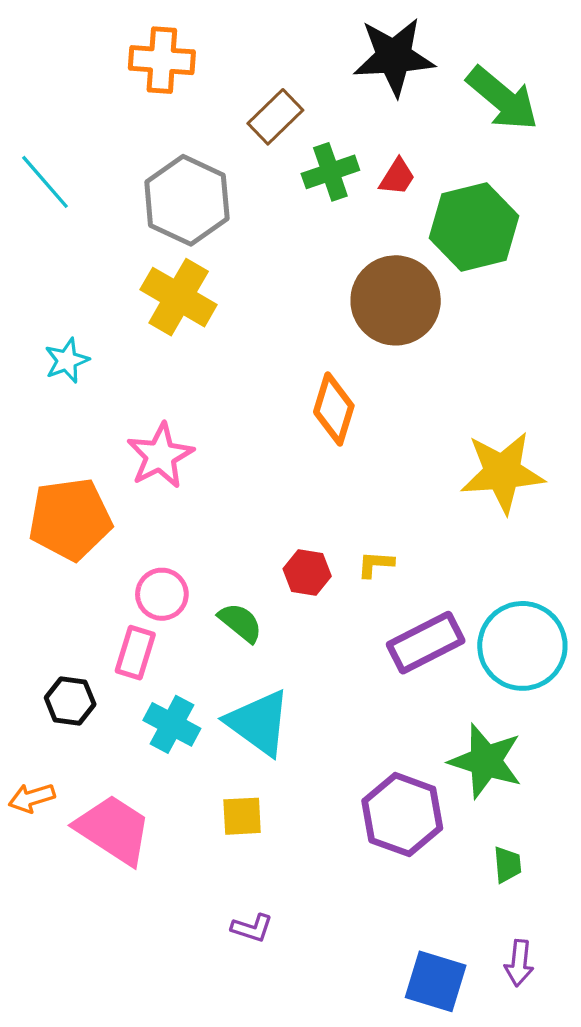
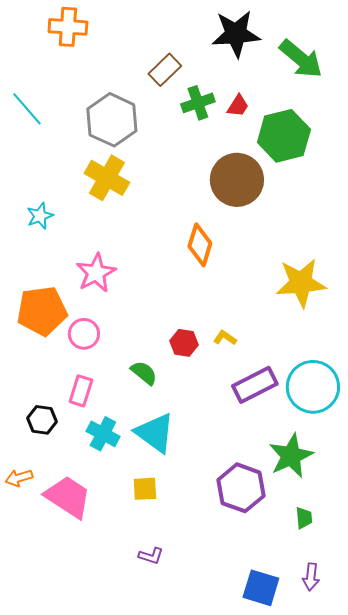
orange cross: (162, 60) -> (68, 27), moved
yellow L-shape: (376, 564) -> (225, 338), turned 30
pink circle: (162, 594) -> (84, 334), moved
green star: (486, 761) -> (291, 456), turned 30

